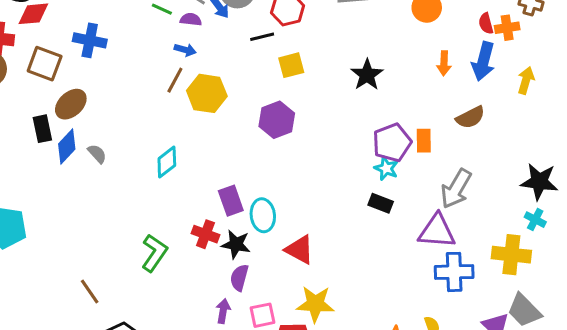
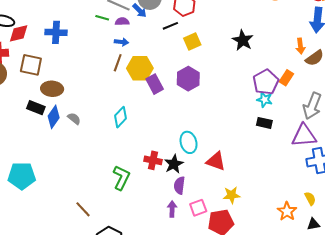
blue cross: (90, 40) -> (56, 32), moved
orange arrow: (444, 63) -> (300, 46), moved
brown ellipse: (71, 104) -> (52, 89), turned 55
black rectangle: (42, 129) -> (36, 108), turned -48
orange rectangle: (424, 141) -> (286, 78), turned 42
purple rectangle: (231, 201) -> (155, 84), moved
black star: (236, 244) -> (174, 164), turned -30
yellow star: (315, 304) -> (232, 195), size x0.7

